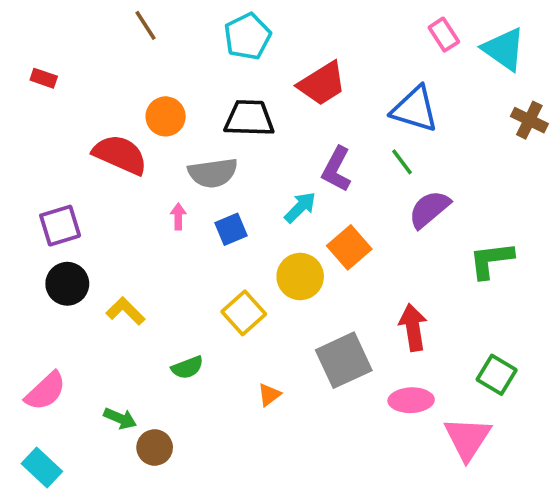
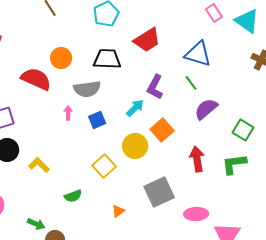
green L-shape: (491, 260) -> (234, 164), moved
red arrow: (413, 327) -> (197, 159), moved
green square: (497, 375) -> (243, 130), moved

